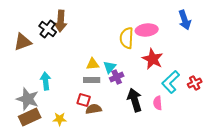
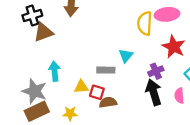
black cross: (48, 29) -> (32, 16), moved, turned 36
brown triangle: (23, 42) -> (43, 32), moved
yellow triangle: (93, 64) -> (81, 87), moved
purple cross: (117, 77) -> (156, 71), moved

